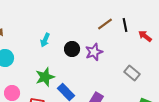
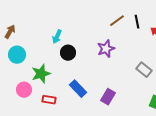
black circle: (72, 49) -> (68, 53), moved
green star: (45, 77) -> (41, 74), moved

